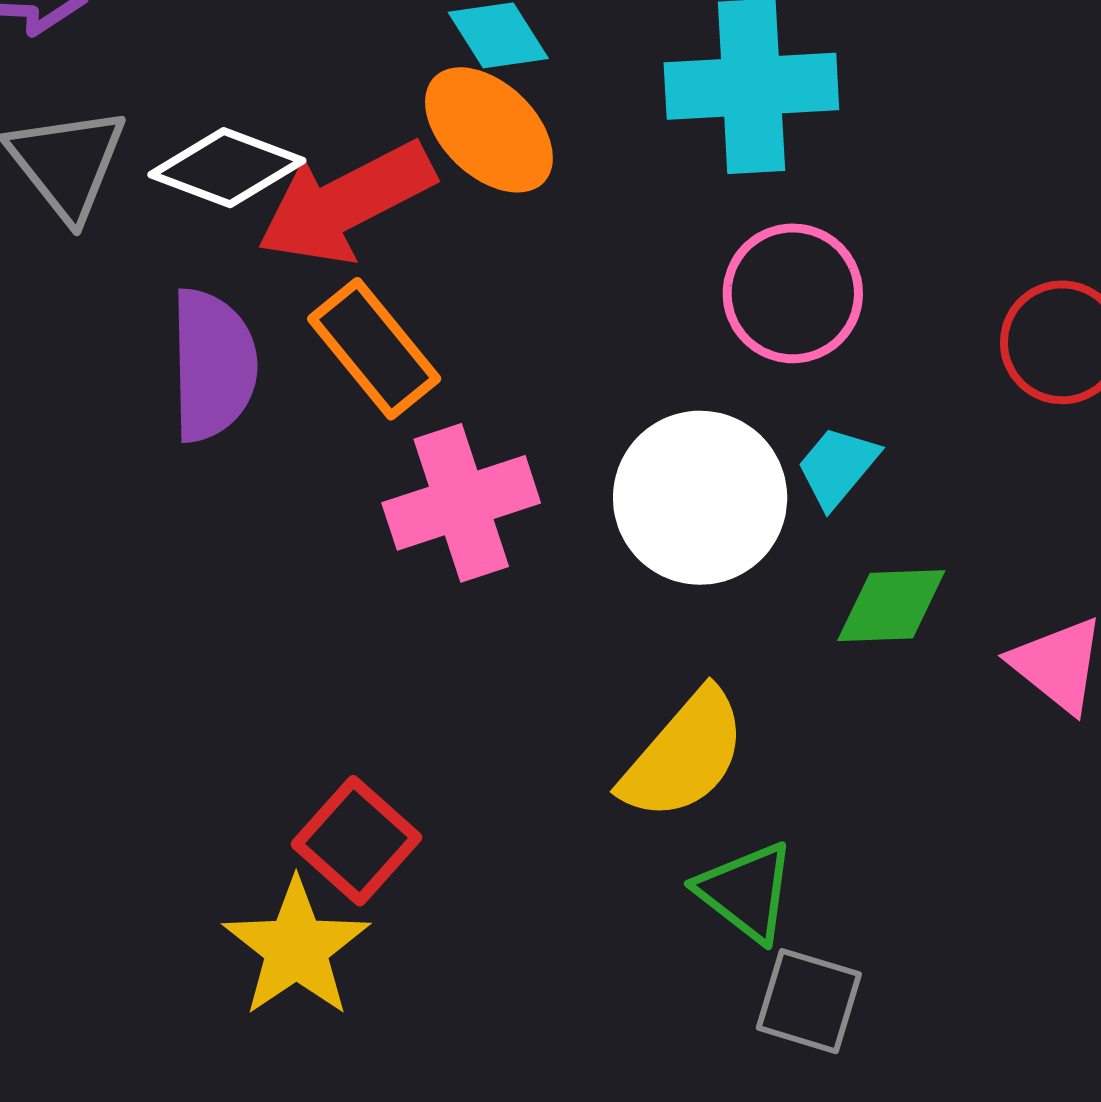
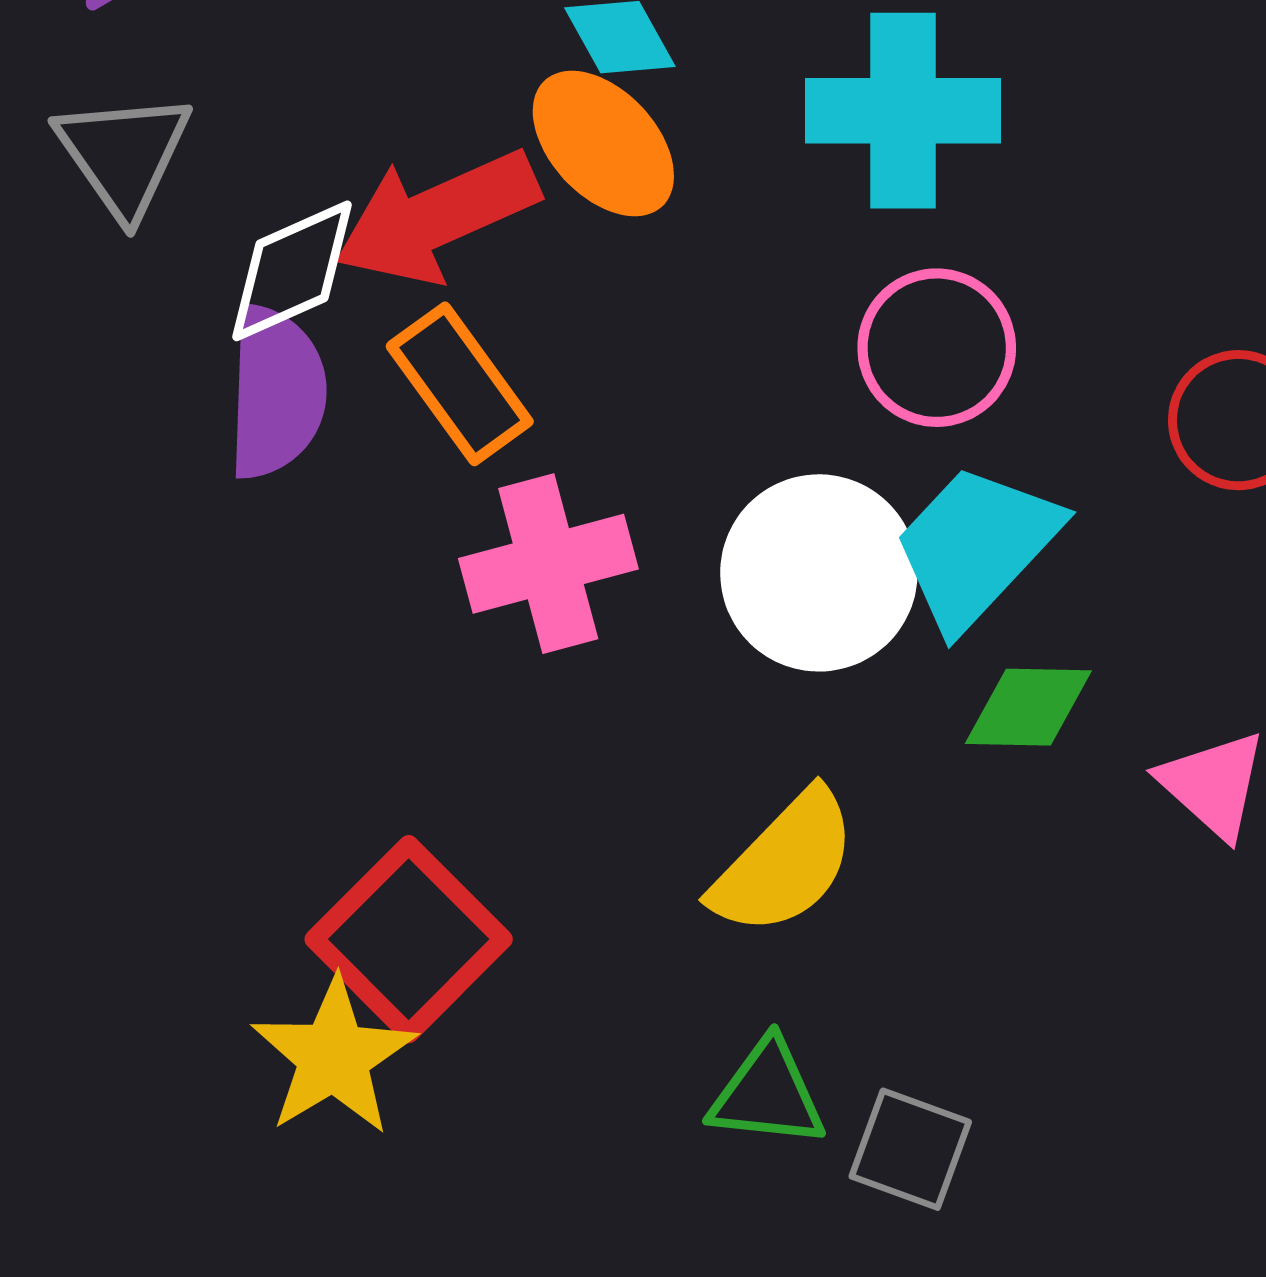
white diamond: (227, 168) -> (292, 271), moved, turned -48
cyan trapezoid: (837, 467) -> (976, 547), size x1.8
red square: (357, 841) -> (409, 939), size x1.4
green triangle: (746, 892) -> (767, 1094), moved, turned -35

